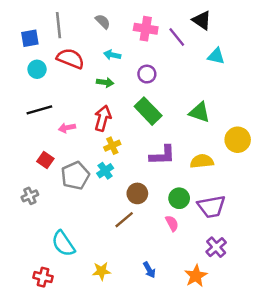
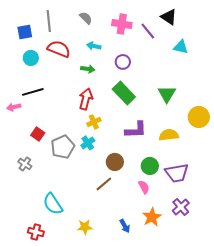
green triangle: (199, 112) -> (167, 94), turned 42
pink arrow: (67, 128) -> (14, 107), moved
gray cross: (30, 196) -> (25, 164), turned -32
orange star: (196, 276) -> (152, 217), moved

